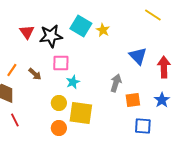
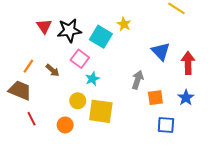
cyan square: (81, 26) -> (101, 37), moved
pink square: (61, 63) -> (80, 59), turned 36
orange circle: (59, 128) -> (65, 125), moved

